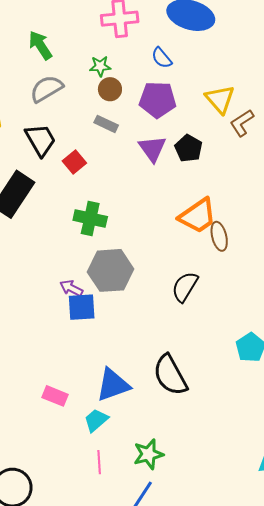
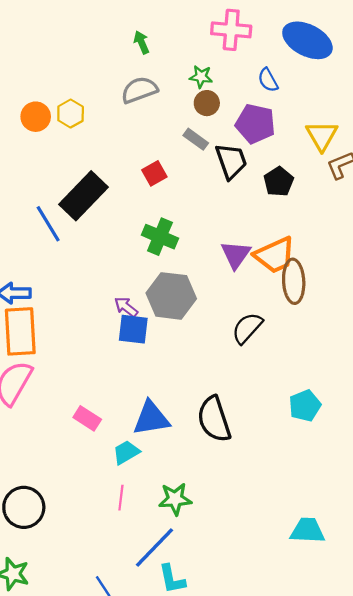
green arrow: (40, 45) -> (141, 42), size x0.7
black trapezoid: (40, 140) -> (231, 161), moved
purple triangle: (152, 149) -> (236, 255), moved
brown ellipse: (219, 236) -> (294, 281), size x1.4

